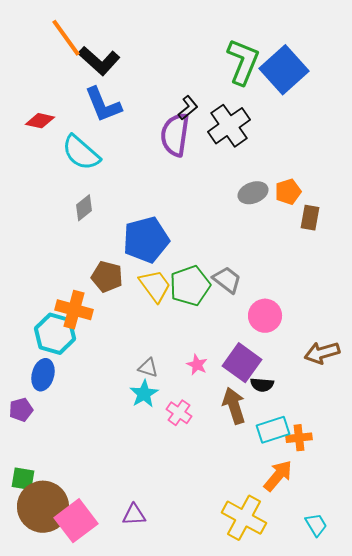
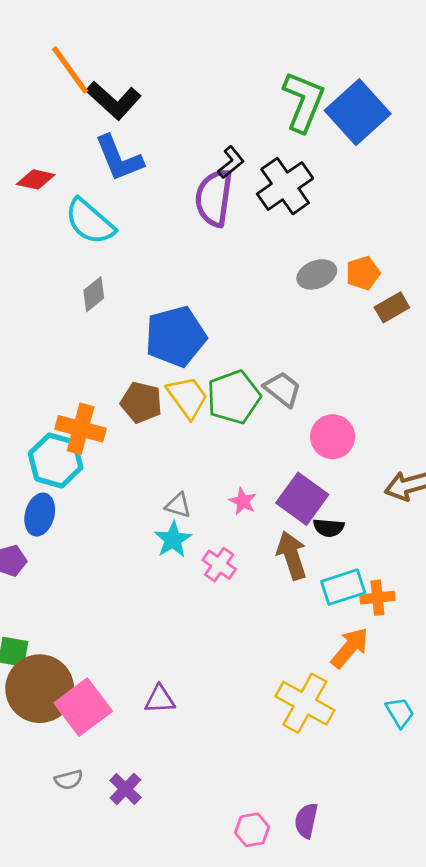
brown rectangle: (310, 218) -> (392, 307), turned 50
brown pentagon: (107, 277) -> (141, 402), moved

